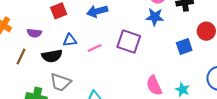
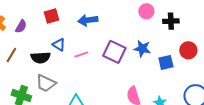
blue star: (155, 17) -> (142, 49), moved
purple semicircle: (34, 33) -> (21, 26), moved, turned -72
blue triangle: (70, 40) -> (59, 45), turned 32

